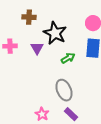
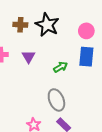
black star: (55, 33) -> (47, 25), moved

